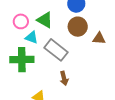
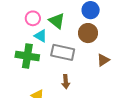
brown triangle: (99, 38) -> (103, 60), moved, turned -48
gray rectangle: (56, 50) -> (63, 52), turned -35

